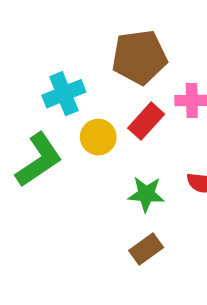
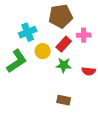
green star: (146, 194) -> (64, 65), moved
brown rectangle: (146, 249) -> (64, 100), turned 48

